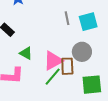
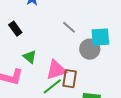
gray line: (67, 18) -> (69, 27), moved, turned -48
gray circle: (82, 52) -> (90, 49), moved

